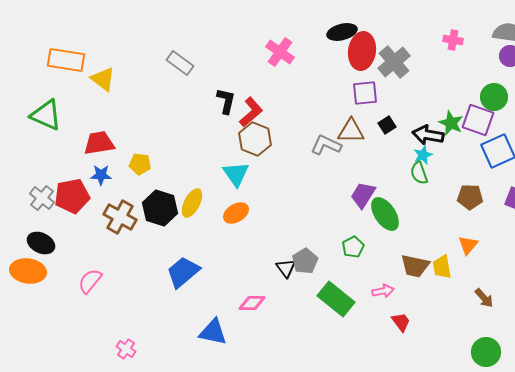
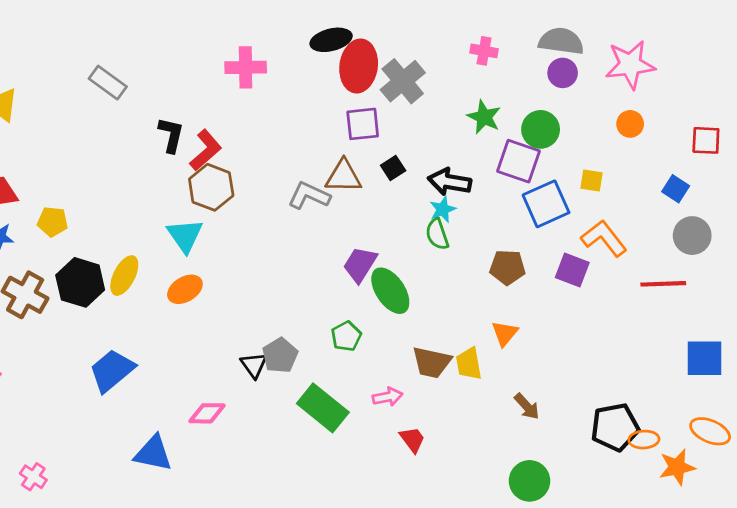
pink cross: (280, 52) -> (246, 67), turned -36
green star: (451, 123) -> (484, 117), moved

